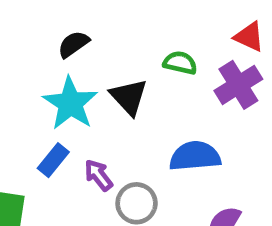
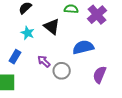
cyan star: (70, 103) -> (28, 33), size x0.6
blue rectangle: (53, 160) -> (15, 57), moved

